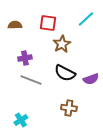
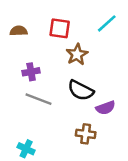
purple semicircle: (91, 79) -> (106, 108), moved
cyan cross: (21, 120) -> (26, 149), turned -32

